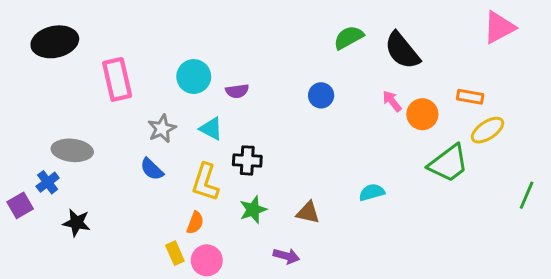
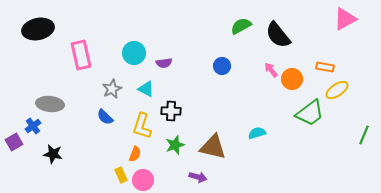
brown triangle: (308, 213) -> (213, 147), size x1.6

